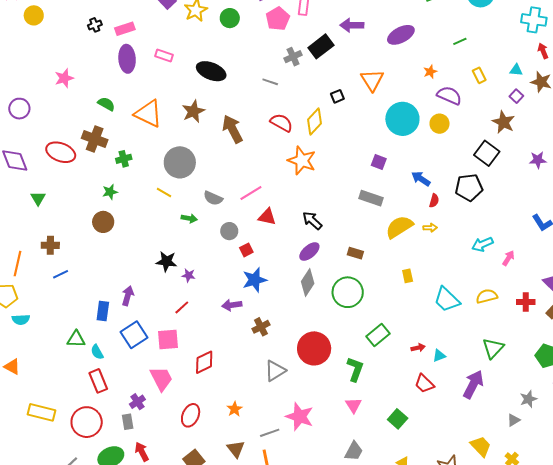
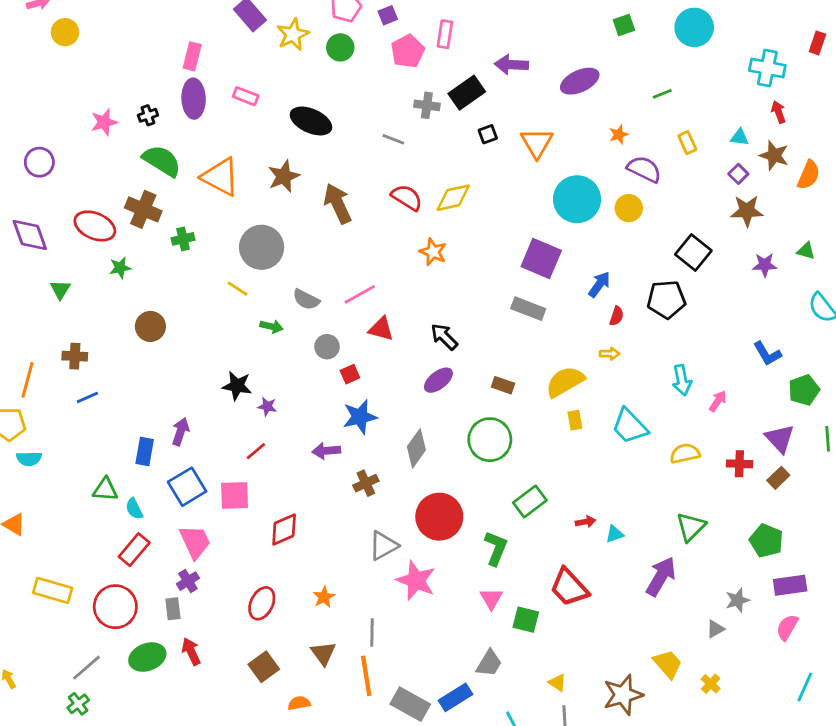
black cross: (95, 25) -> (148, 115), moved
pink rectangle: (125, 29) -> (192, 56), turned -60
gray cross: (293, 57) -> (427, 105), turned 30
black square: (337, 96) -> (488, 134), moved
green semicircle: (106, 104) -> (162, 161), size x1.6
yellow diamond: (314, 121) -> (453, 198), turned 32
brown star: (503, 122) -> (747, 211), moved, turned -30
orange star: (302, 161) -> (433, 252), size x0.7
purple square: (379, 162) -> (541, 258), size x1.8
blue arrow: (421, 179) -> (599, 284), turned 90
green star: (110, 192) -> (120, 268), moved
yellow semicircle: (399, 227) -> (565, 382), moved
cyan arrow: (482, 244) -> (682, 380), turned -80
gray diamond: (308, 283) -> (416, 448), moved
cyan trapezoid: (447, 300) -> (630, 426), moved
pink trapezoid: (161, 379) -> (195, 542), moved
red rectangle: (98, 381) -> (134, 550), turned 60
red trapezoid: (424, 384) -> (569, 587), moved, size x1.4
pink star: (300, 417) -> (416, 581), moved
green square: (398, 419) -> (526, 620), moved, turned -30
gray line: (270, 433) -> (372, 632), turned -72

